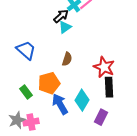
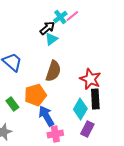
brown semicircle: (67, 59) -> (53, 71), size x1.5
cyan diamond: (82, 100) -> (80, 109), moved
pink cross: (31, 122) -> (55, 134), moved

